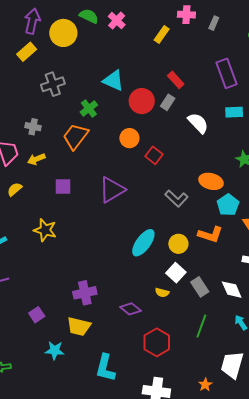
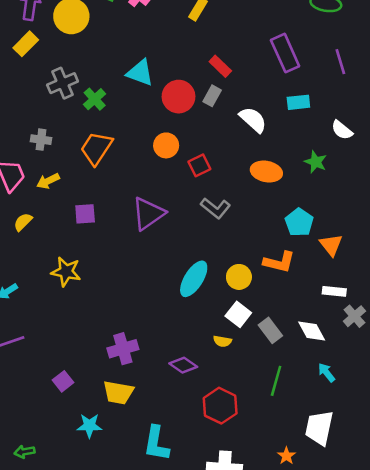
green cross: (89, 108) -> (95, 99), moved
red square: (154, 155) -> (199, 165), turned 30
orange ellipse: (211, 181) -> (266, 172), moved
gray L-shape: (176, 198) -> (215, 208), moved

